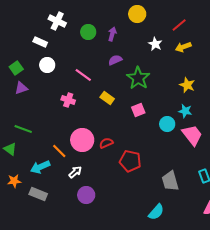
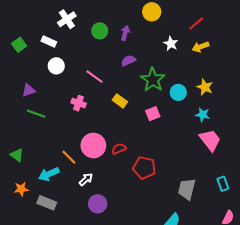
white cross: (57, 21) -> (67, 19), turned 30
green square: (16, 68) -> (19, 45), moved
cyan circle: (167, 124) -> (178, 92), moved
green line: (23, 129) -> (36, 114), moved
gray trapezoid: (170, 181) -> (187, 189), turned 30

